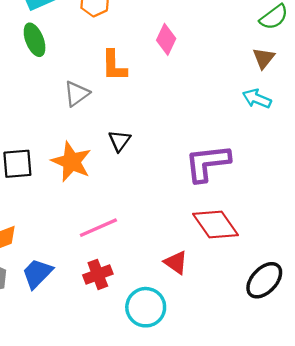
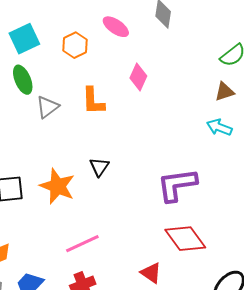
brown triangle: (264, 58) -> (224, 92), turned 35
gray triangle: (77, 94) -> (47, 107), moved

